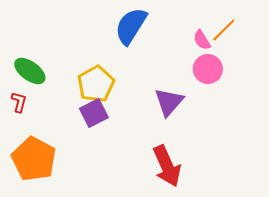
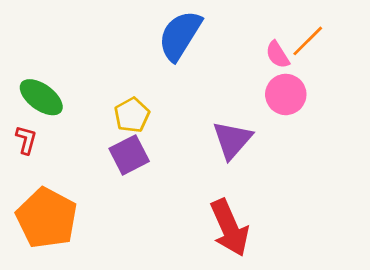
yellow pentagon: (96, 84) -> (132, 115), size x0.7

